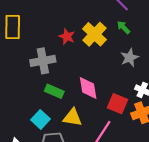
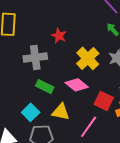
yellow cross: (94, 34) -> (88, 58), moved
pink diamond: (88, 88) -> (77, 85), turned -45

